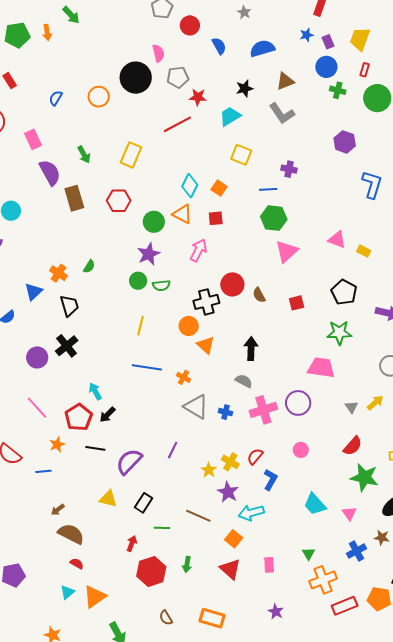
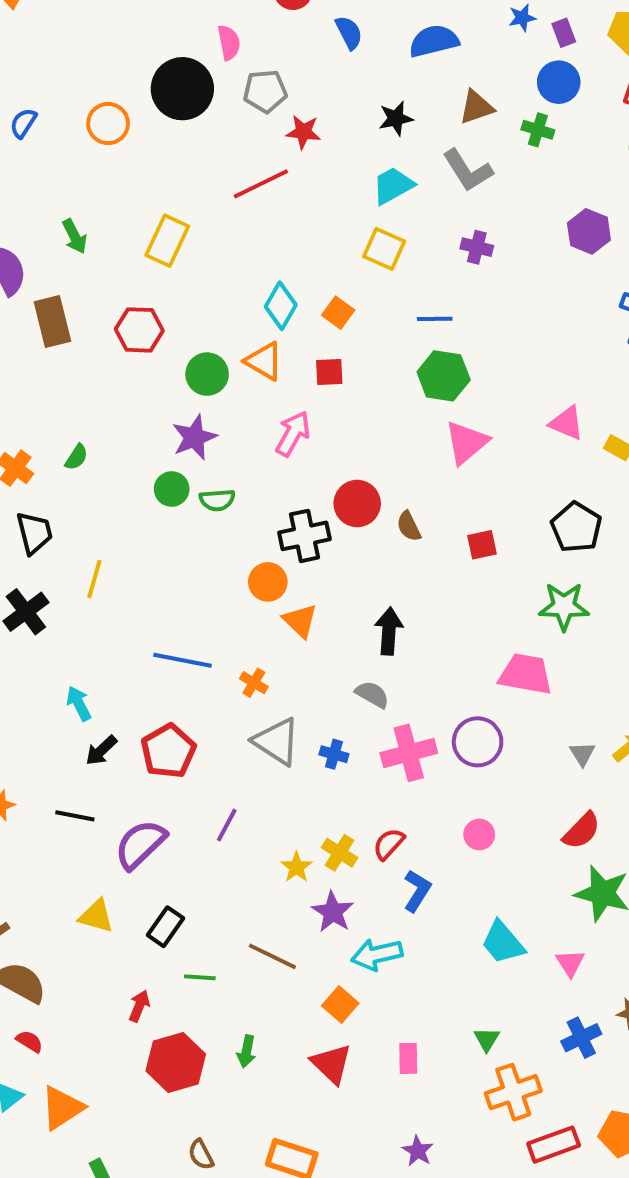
green cross: (338, 90) -> (538, 130), moved
cyan trapezoid: (230, 116) -> (393, 186), moved
purple cross: (289, 169) -> (477, 247), moved
yellow line: (141, 326) -> (94, 579), moved
red pentagon: (79, 417) -> (168, 751), moved

